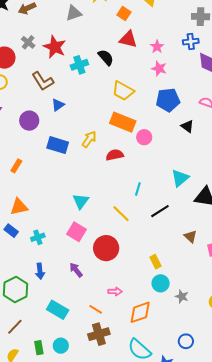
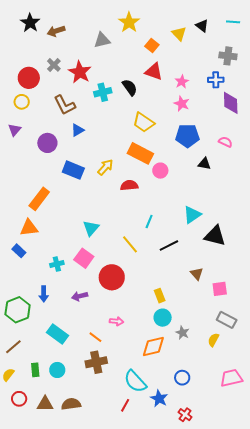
black triangle: (187, 126) -> (204, 164), turned -32
orange rectangle: (16, 166) -> (39, 199), moved, size x1.6
cyan cross: (38, 237) -> (57, 264), moved
purple arrow: (76, 270) -> (80, 296), turned -70
orange diamond: (140, 312) -> (153, 347), moved

